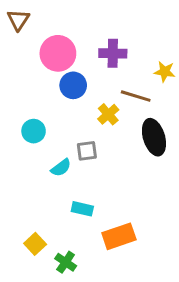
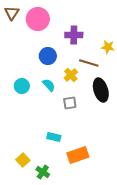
pink circle: (58, 53) -> (38, 19), moved
gray square: (87, 151) -> (70, 103), moved
cyan semicircle: (61, 168) -> (49, 85), moved, turned -96

